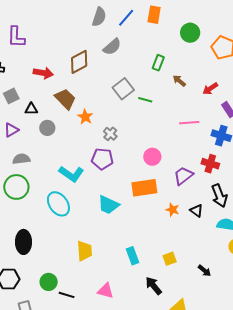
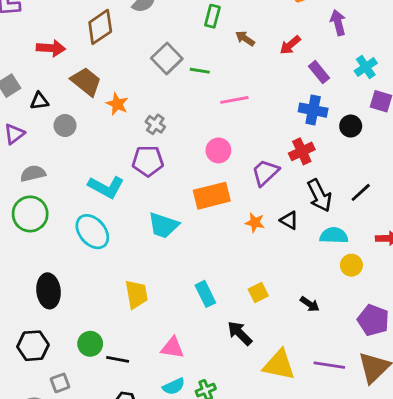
pink line: (189, 123) -> (234, 100), moved
red cross: (210, 164) -> (302, 151), turned -36

